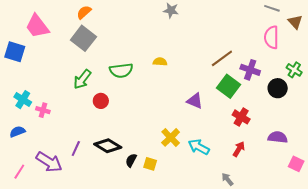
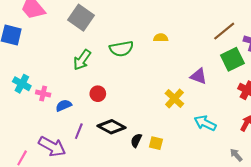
green square: (229, 86) -> (232, 59), turned 30
red circle: (101, 101) -> (98, 94), moved
blue semicircle: (17, 132) -> (64, 105), moved
yellow cross: (171, 137) -> (174, 99), moved

